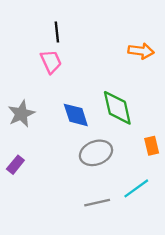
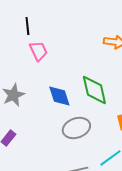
black line: (57, 32) -> (27, 26), moved

